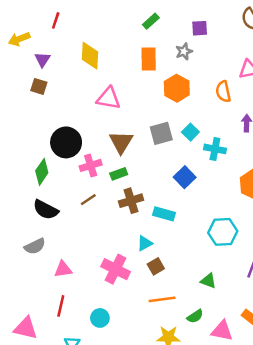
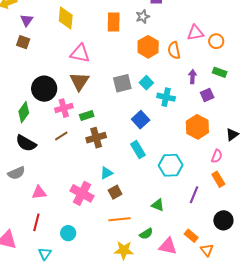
orange hexagon: (177, 88) -> (148, 47), moved
brown triangle: (121, 142) -> (79, 81), moved
cyan rectangle: (164, 214) -> (138, 150), moved, turned 42

